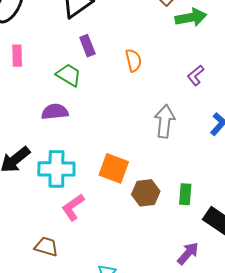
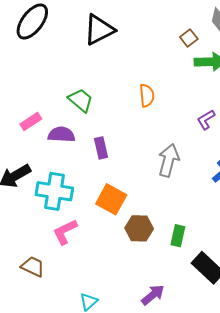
purple rectangle: (87, 46) -> (101, 148), moved
pink rectangle: (17, 56) -> (31, 121), moved, turned 50
purple arrow: (188, 253) -> (153, 295), moved

